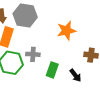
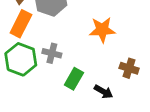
black arrow: (75, 75) -> (103, 92), turned -32

